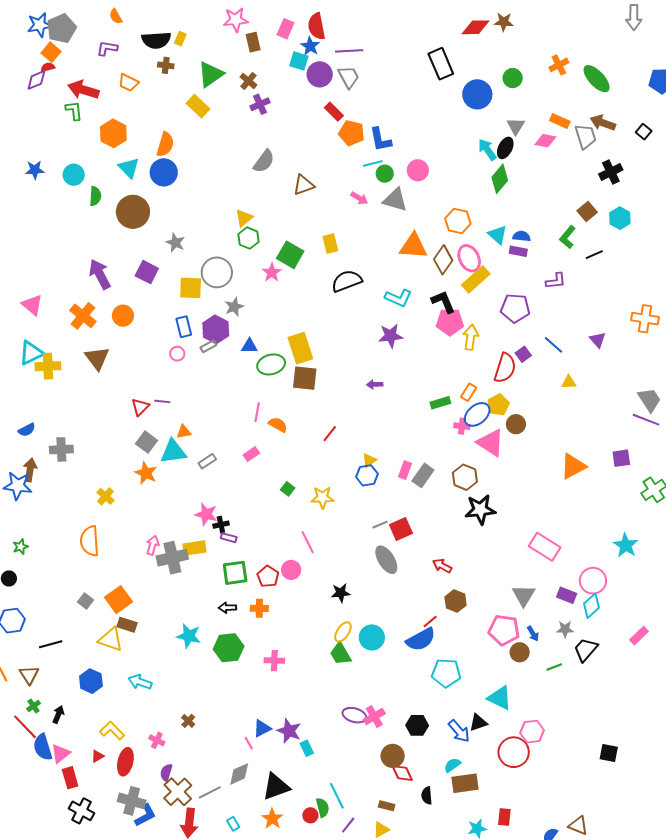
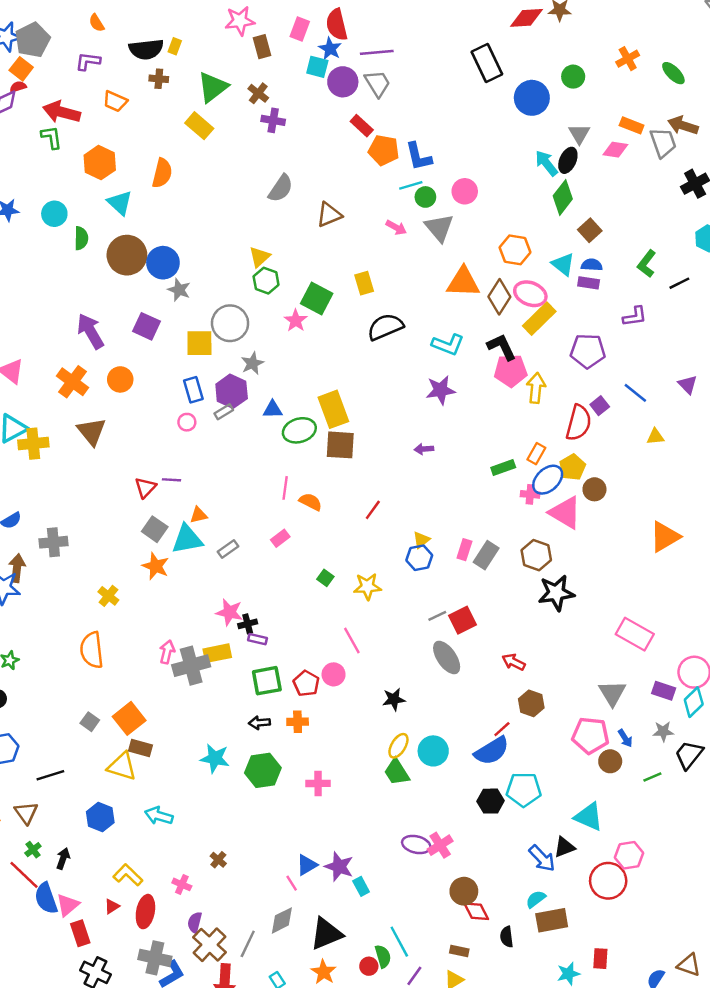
green ellipse: (597, 79) -> (673, 73), size x0.7
purple cross: (260, 104) -> (273, 120), turned 36
blue circle: (164, 172) -> (163, 263), moved
gray triangle: (395, 200) -> (439, 228), turned 36
brown square: (587, 212) -> (590, 230), moved
pink ellipse: (469, 258) -> (530, 294), turned -40
black hexagon: (417, 725) -> (490, 801), moved
gray line: (210, 792) -> (248, 944), turned -35

